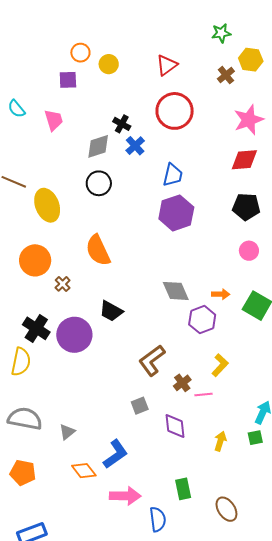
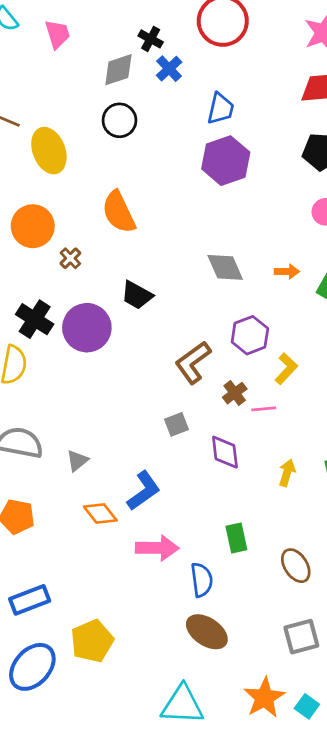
purple hexagon: (202, 320) -> (250, 335), moved

